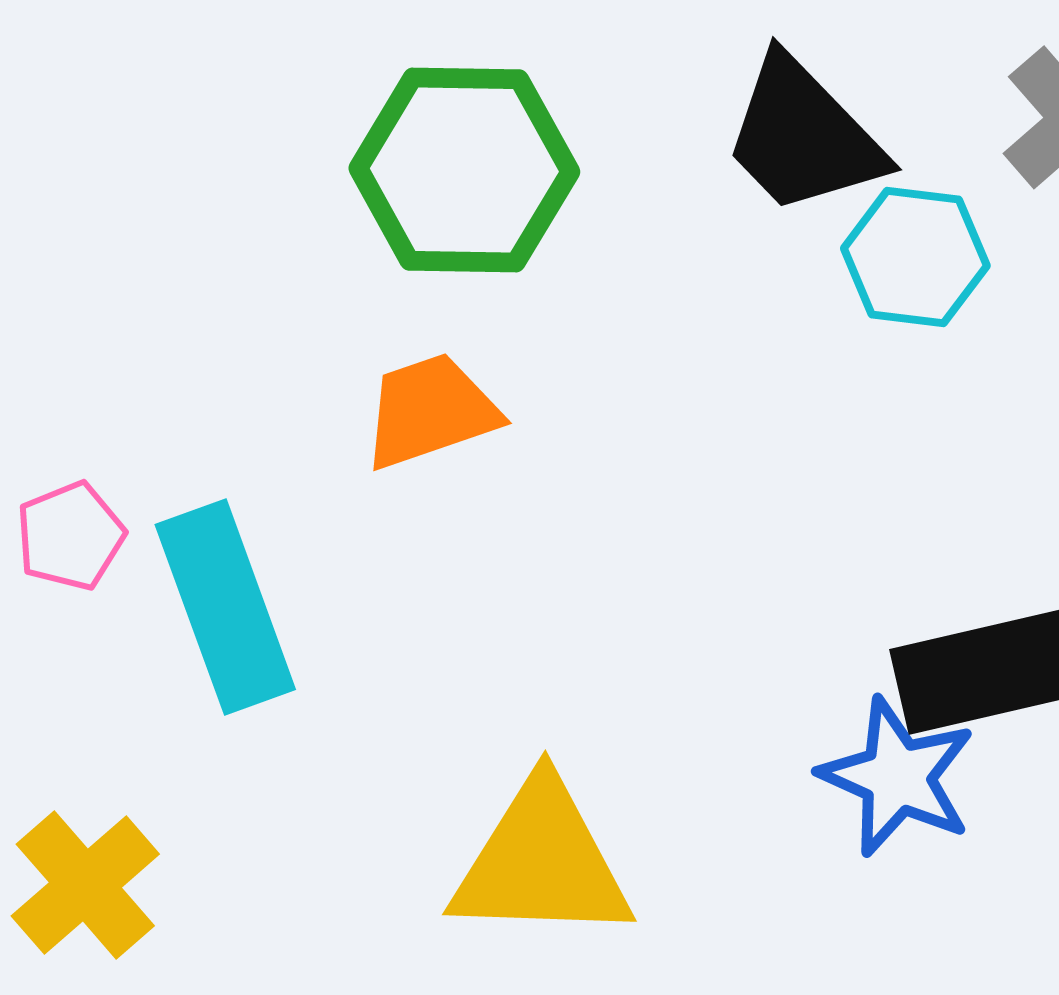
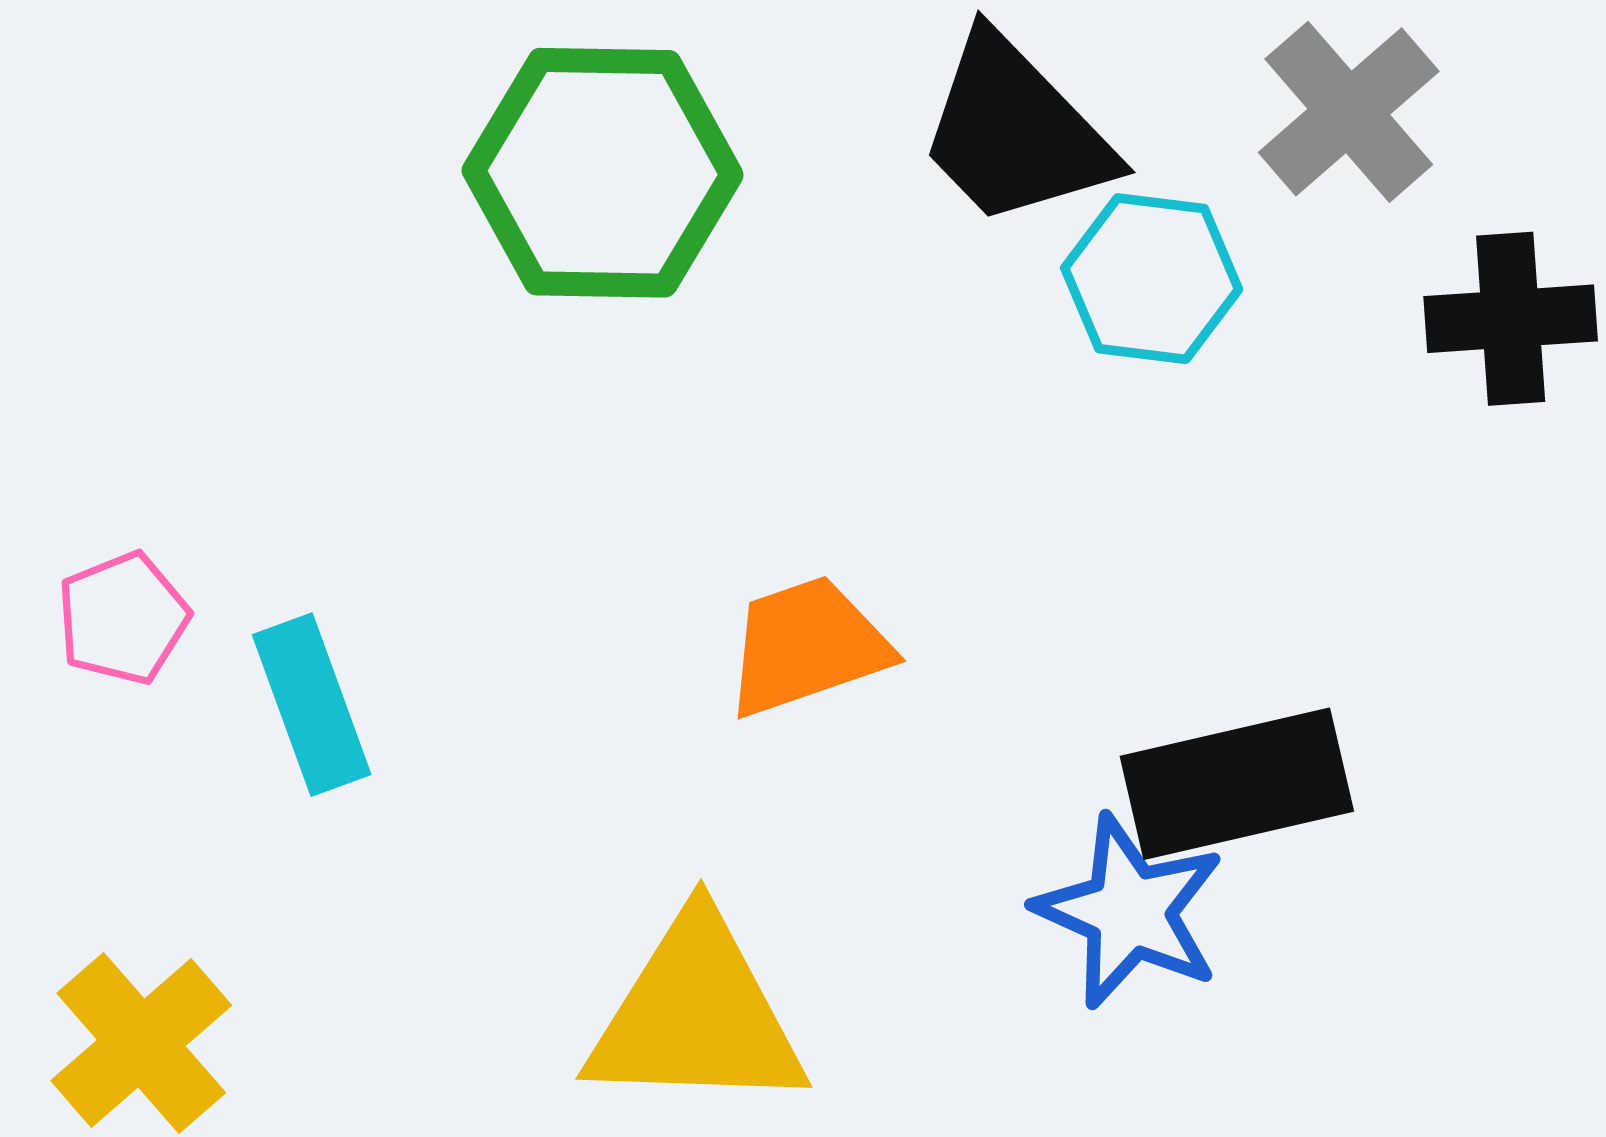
orange trapezoid: (430, 411) -> (807, 646), moved
cyan rectangle: (225, 607) -> (312, 705), size x0.7

